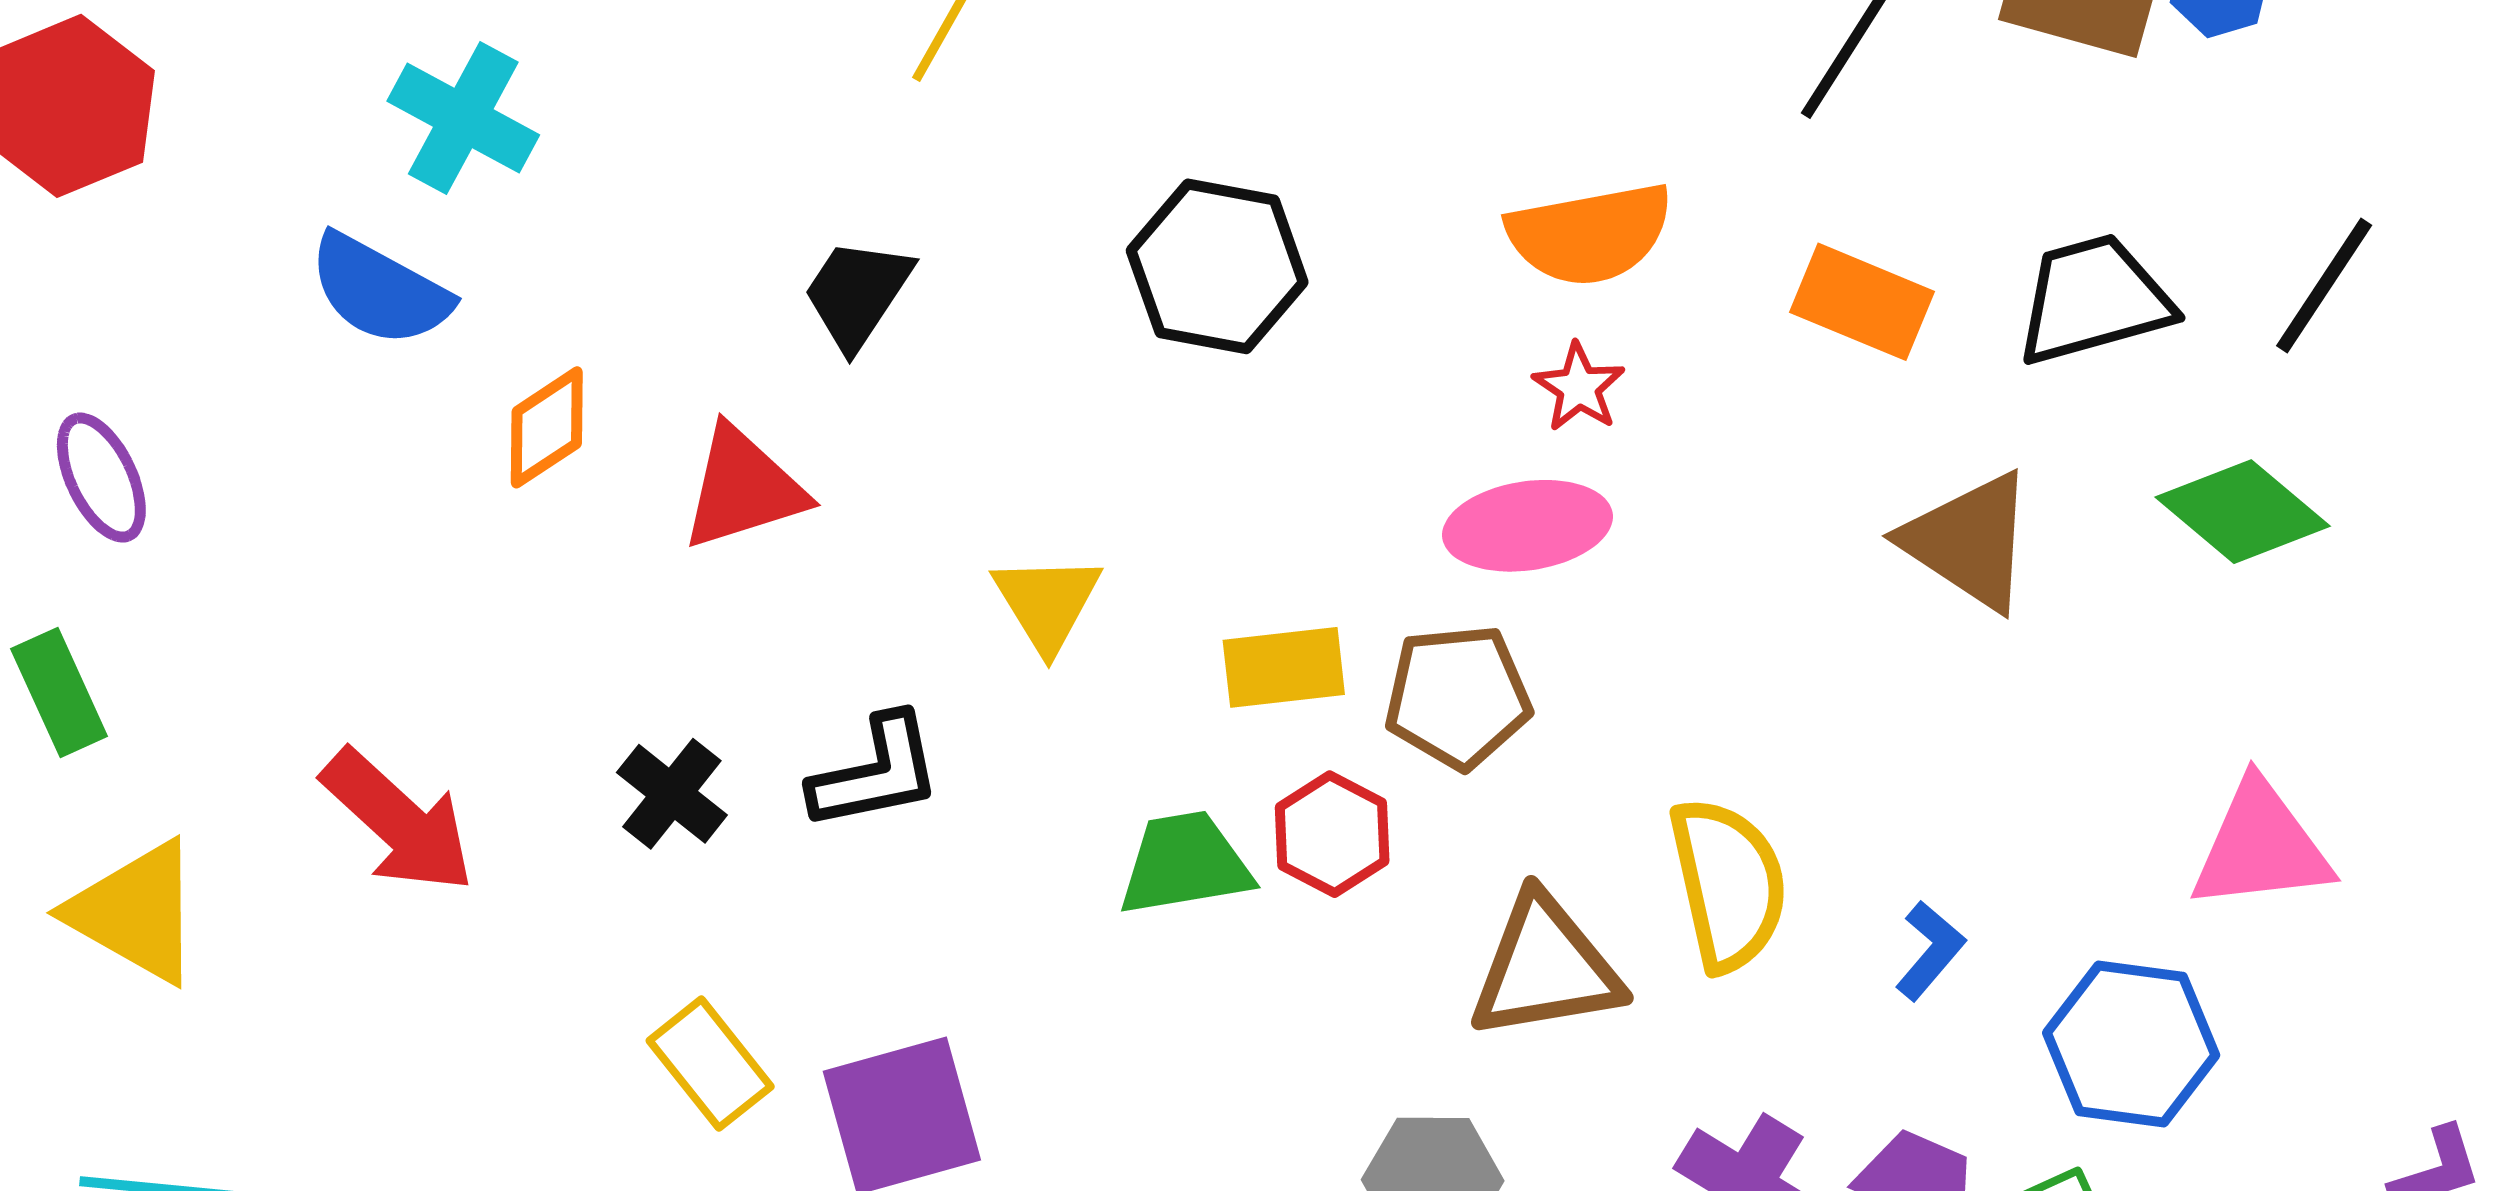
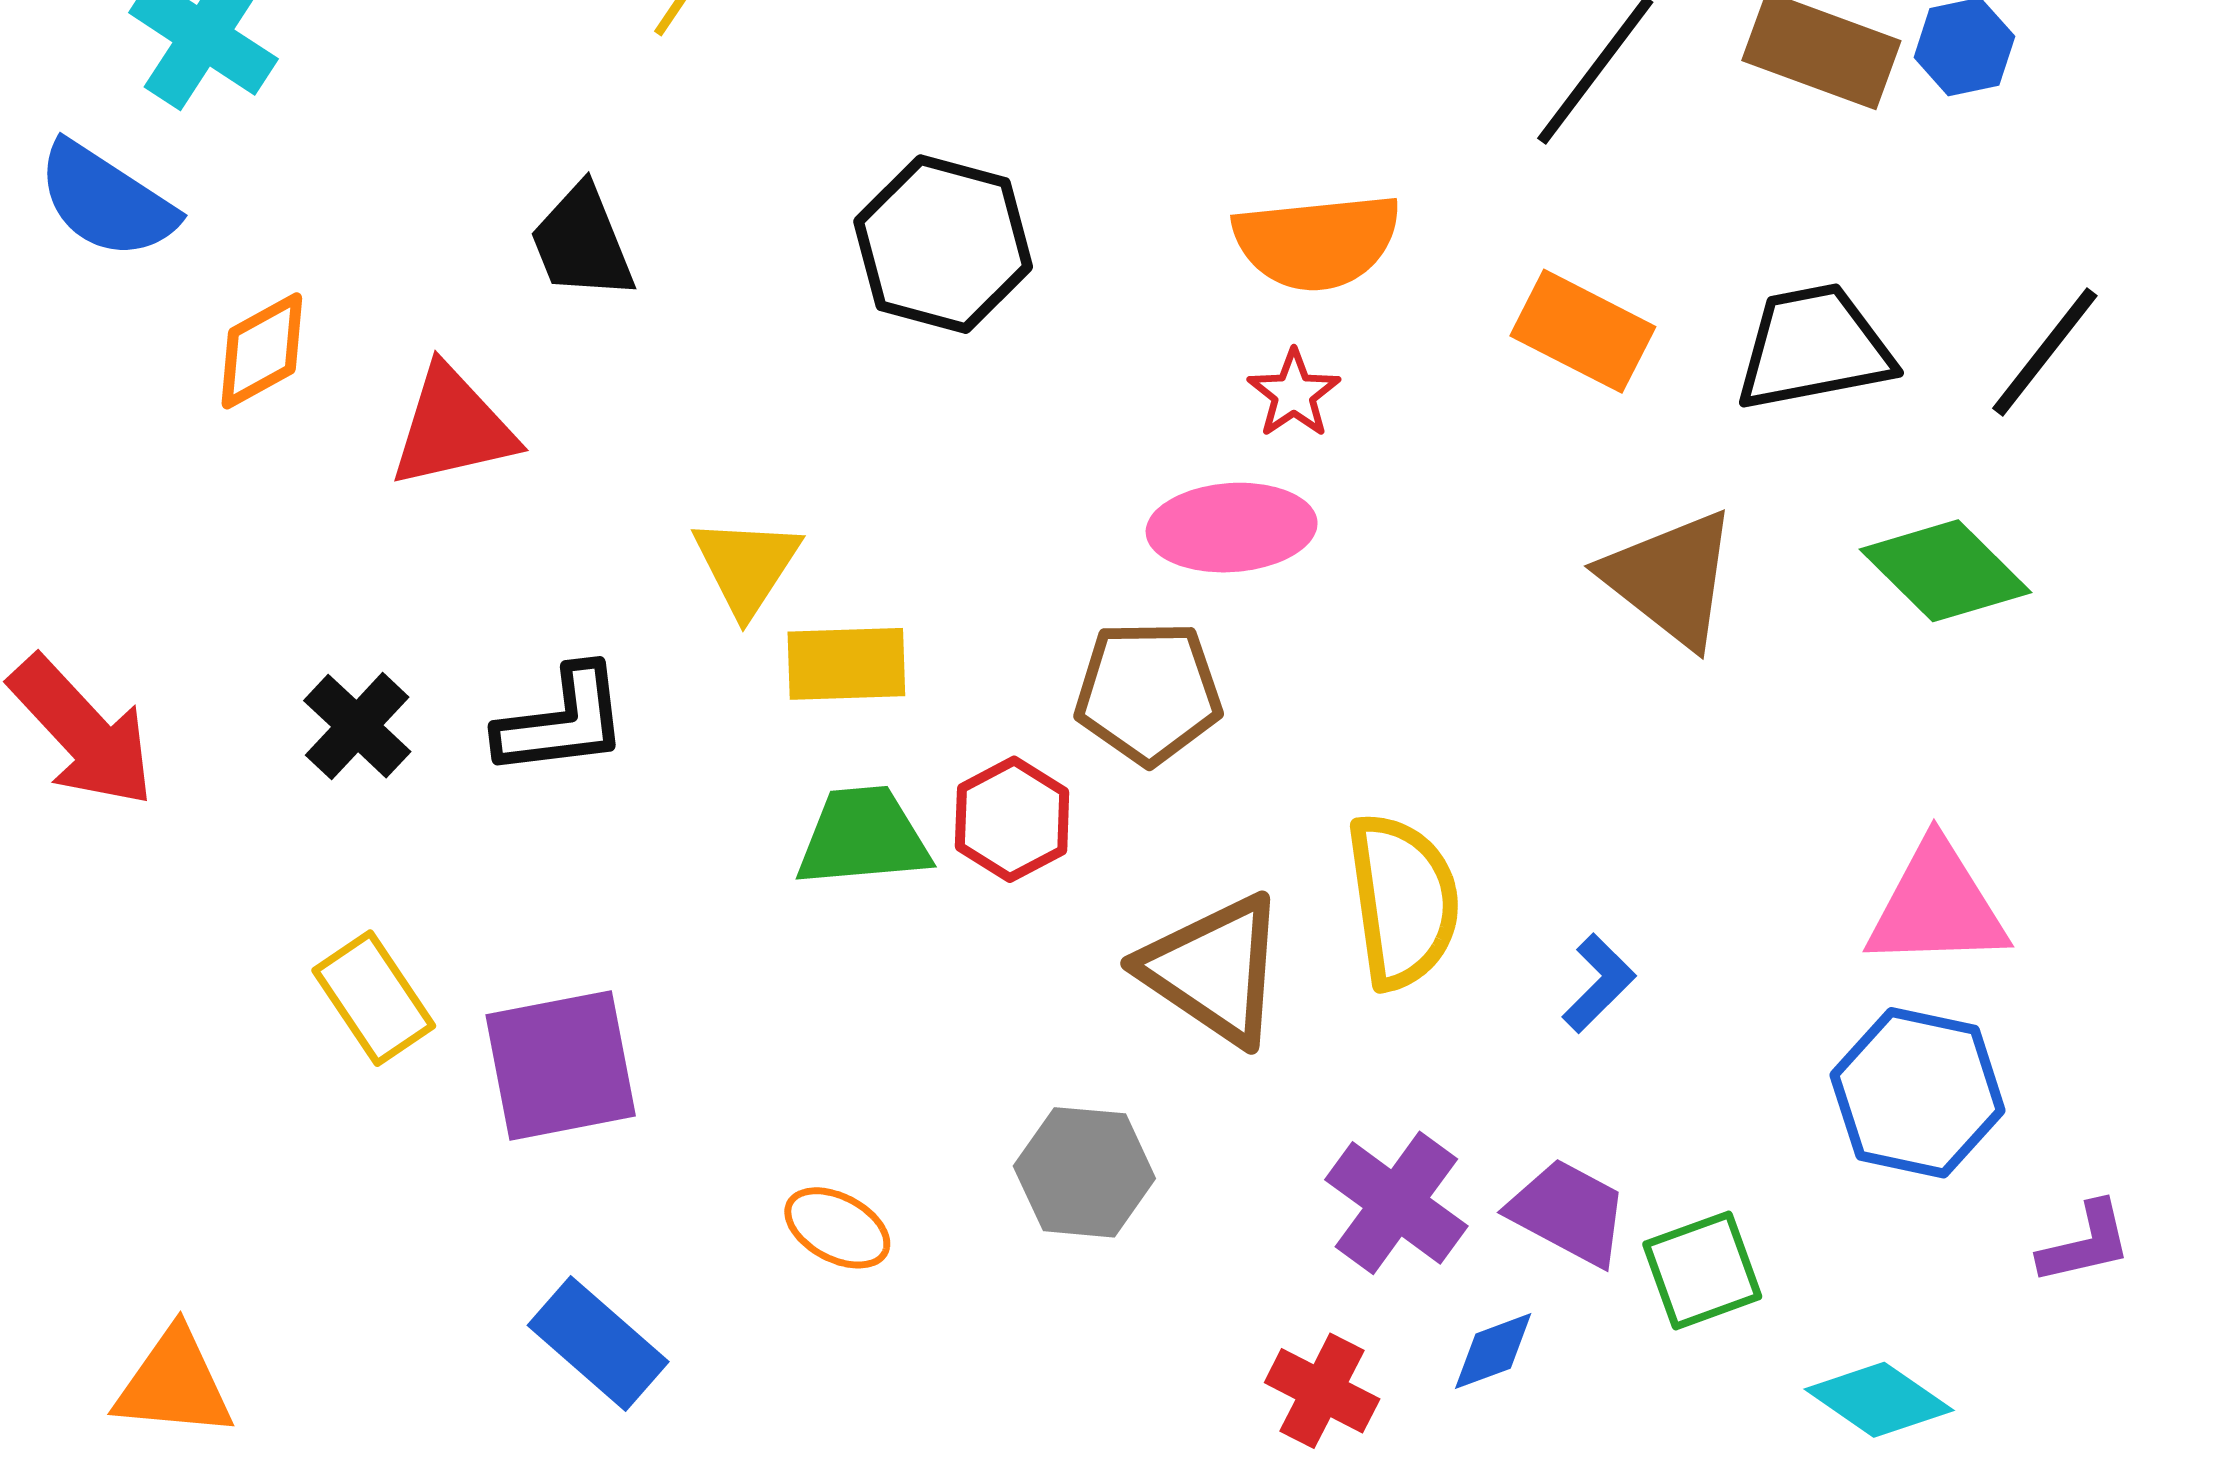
black trapezoid: (857, 294) -> (582, 242), turned -60
yellow rectangle: (1284, 667) -> (846, 664), moved
brown triangle: (1545, 968) -> (1214, 970), turned 39
blue hexagon: (2131, 1044) -> (1918, 1093), moved

